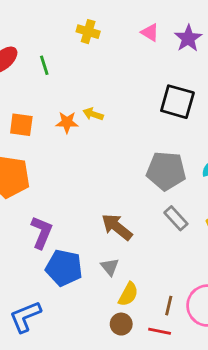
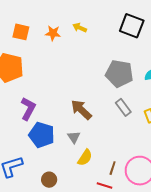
yellow arrow: (93, 114) -> (80, 28), moved
brown circle: (121, 324) -> (49, 180), moved

